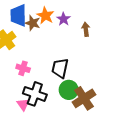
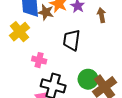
black trapezoid: (60, 68) -> (72, 40), moved

